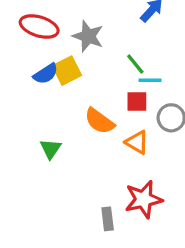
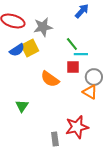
gray star: (88, 36) -> (43, 27), turned -30
orange triangle: (137, 142) -> (90, 92), moved
green triangle: (51, 149) -> (22, 106), moved

